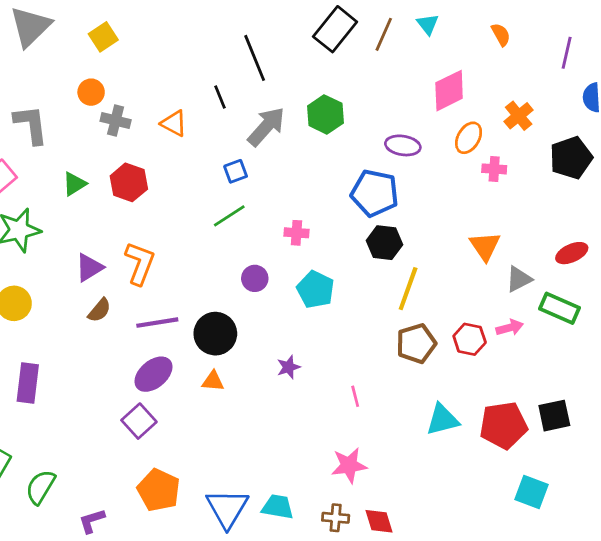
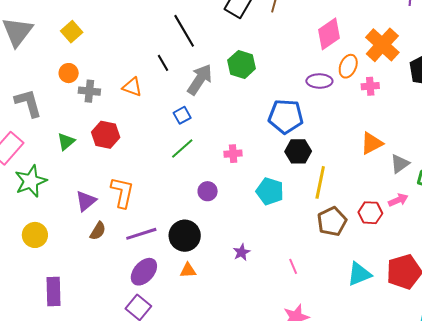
orange cross: (519, 116) -> (382, 45), size x1.6
purple ellipse: (403, 145) -> (319, 81), moved
orange triangle: (485, 246) -> (372, 143), turned 45
cyan pentagon: (315, 290) -> (270, 191), moved

